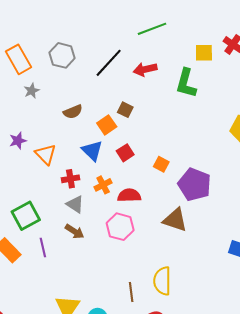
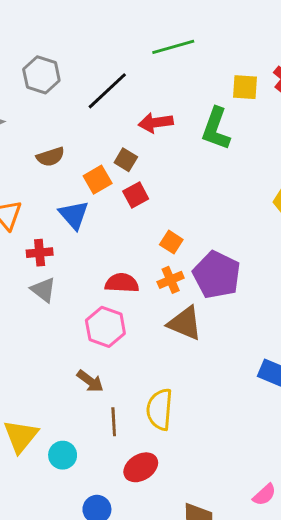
red arrow: (145, 69) -> (156, 123), moved
red square: (125, 153) -> (136, 195), moved
orange cross: (103, 185) -> (171, 280), moved
brown arrow: (75, 231) -> (90, 381), moved

